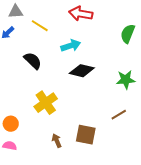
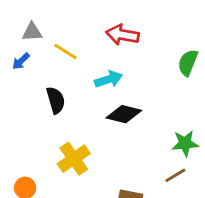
black semicircle: (33, 61) -> (56, 100), turned 30
green star: (126, 80) -> (185, 143), moved

